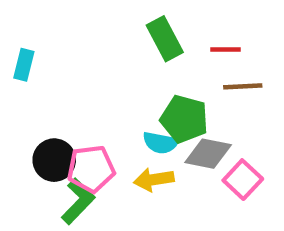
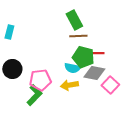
red line: (225, 50) -> (97, 53), moved
brown line: (243, 86) -> (78, 36), moved
black circle: (54, 160) -> (12, 69), moved

